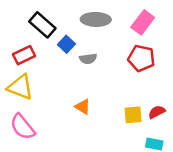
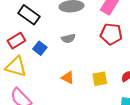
blue square: (66, 44) -> (40, 48), moved
yellow square: (133, 115) -> (100, 79), moved

